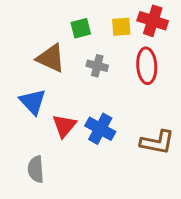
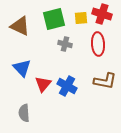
green square: (81, 28) -> (54, 19), size x1.6
brown triangle: (51, 58) -> (20, 26), moved
brown L-shape: (157, 142) -> (105, 81), moved

